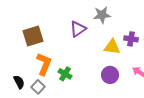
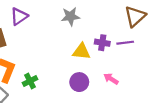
purple triangle: (78, 29) -> (19, 16), moved
green cross: (65, 74) -> (30, 81), turned 32

